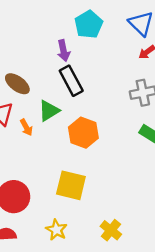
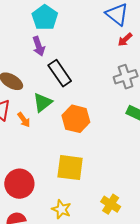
cyan pentagon: (89, 24) -> (45, 18), moved
purple arrow: (64, 51) -> (39, 46), moved

